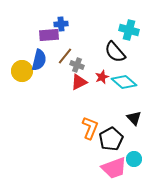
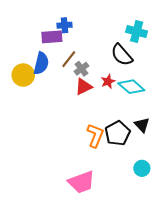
gray cross: (77, 65) -> (81, 69), turned 32
black pentagon: (111, 139) -> (118, 133), moved
pink trapezoid: (114, 168) -> (81, 182), moved

